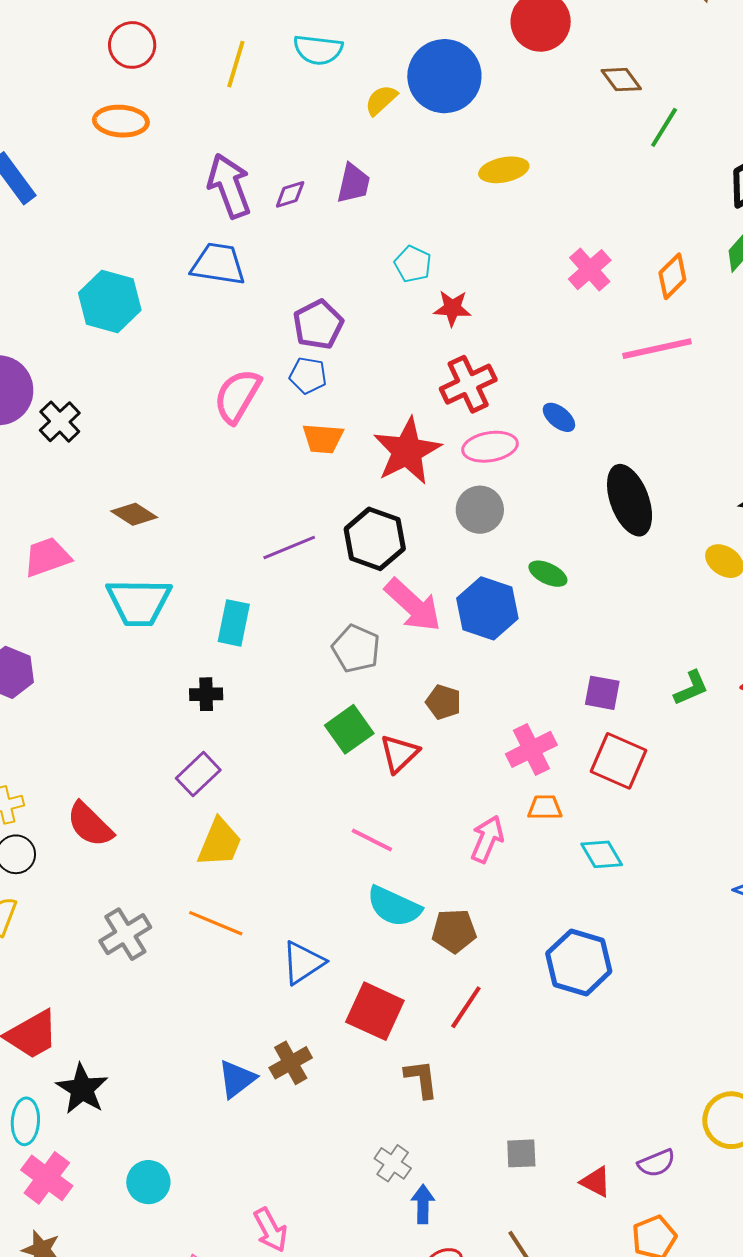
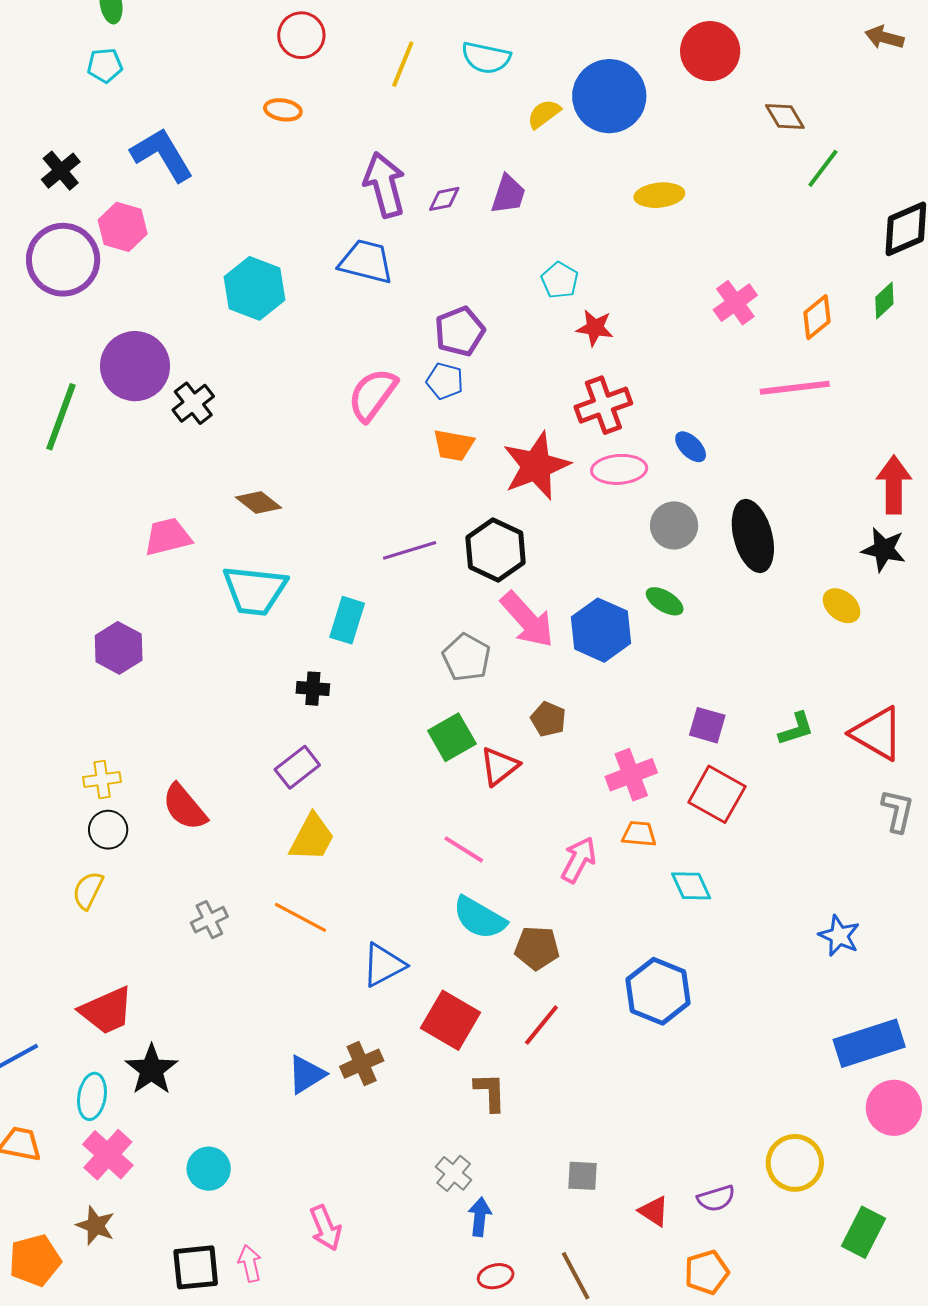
orange ellipse: (121, 121) -> (283, 110), size x0.7
gray circle: (480, 510) -> (674, 525), moved
gray cross: (125, 934) -> (209, 920), size x0.7

